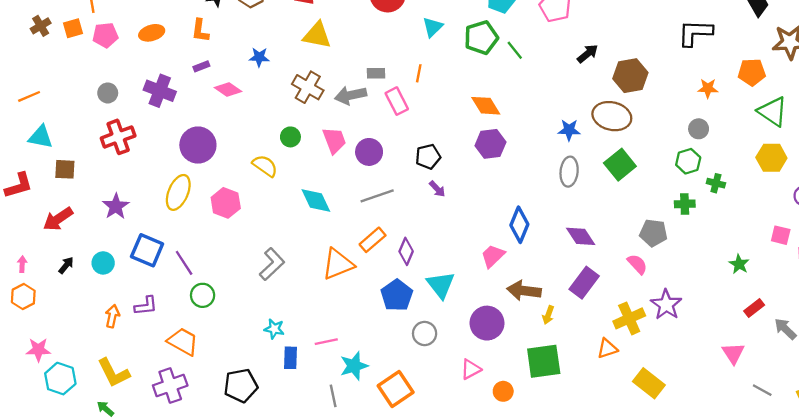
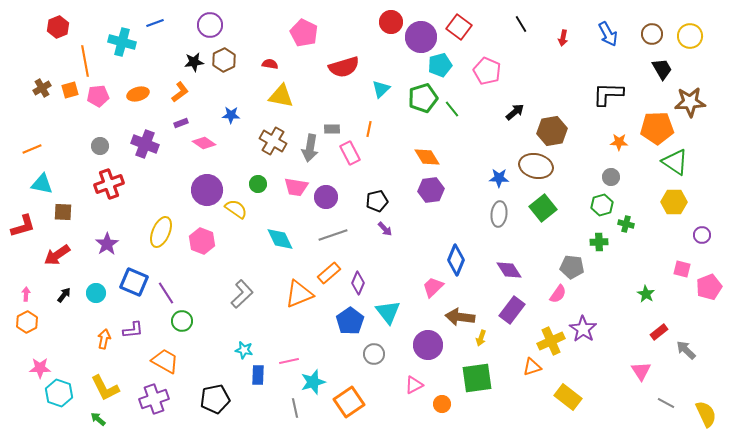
orange L-shape: (200, 31) -> (180, 92), turned -135
orange pentagon: (752, 72) -> (657, 128), size x1.4
gray arrow: (351, 95) -> (310, 148), turned -68
pink trapezoid: (334, 140) -> (296, 187), turned 120
purple circle: (198, 145) -> (207, 190), moved
pink semicircle: (637, 264) -> (558, 294), turned 78

